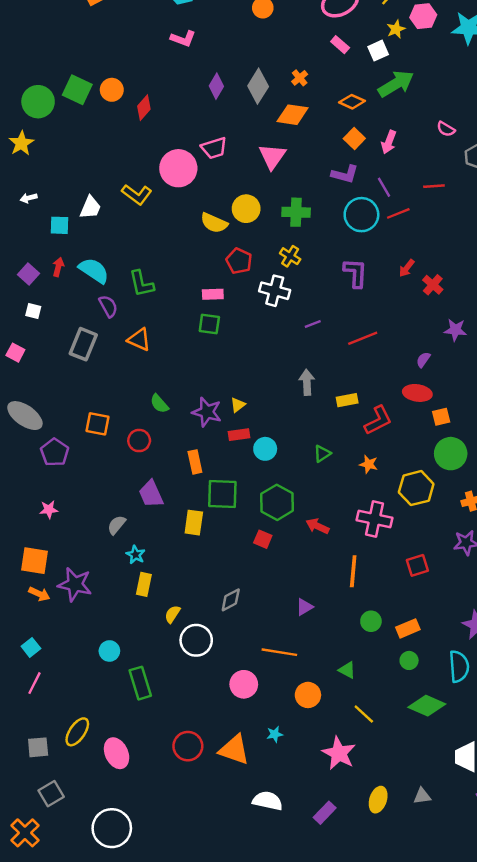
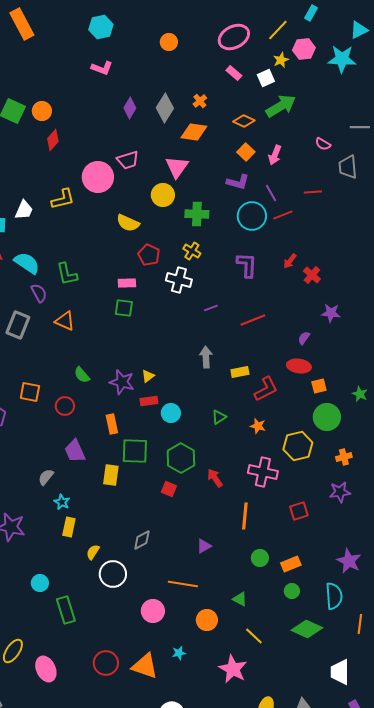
red diamond: (144, 108) -> (53, 140), moved
yellow L-shape: (137, 194) -> (63, 199), turned -50
yellow circle: (246, 209) -> (163, 195), moved
red arrow: (317, 526) -> (215, 478), turned 30

